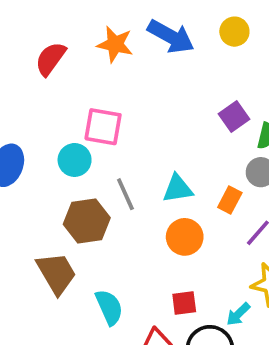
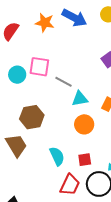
cyan circle: (75, 160) -> (17, 75), moved
gray line: (125, 194) -> (63, 82), moved, turned -36
cyan semicircle: (109, 307) -> (57, 156), moved

